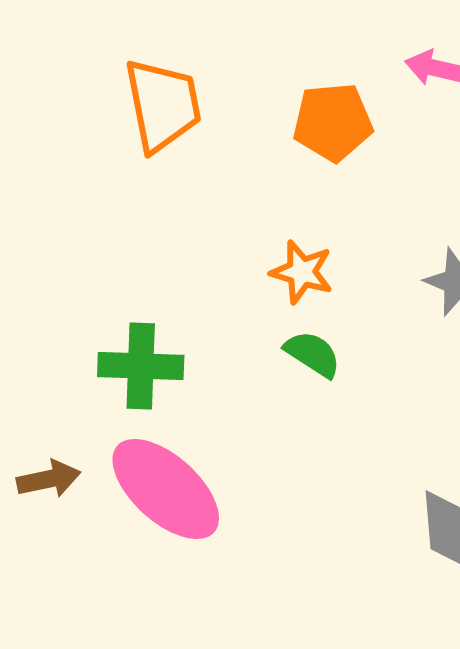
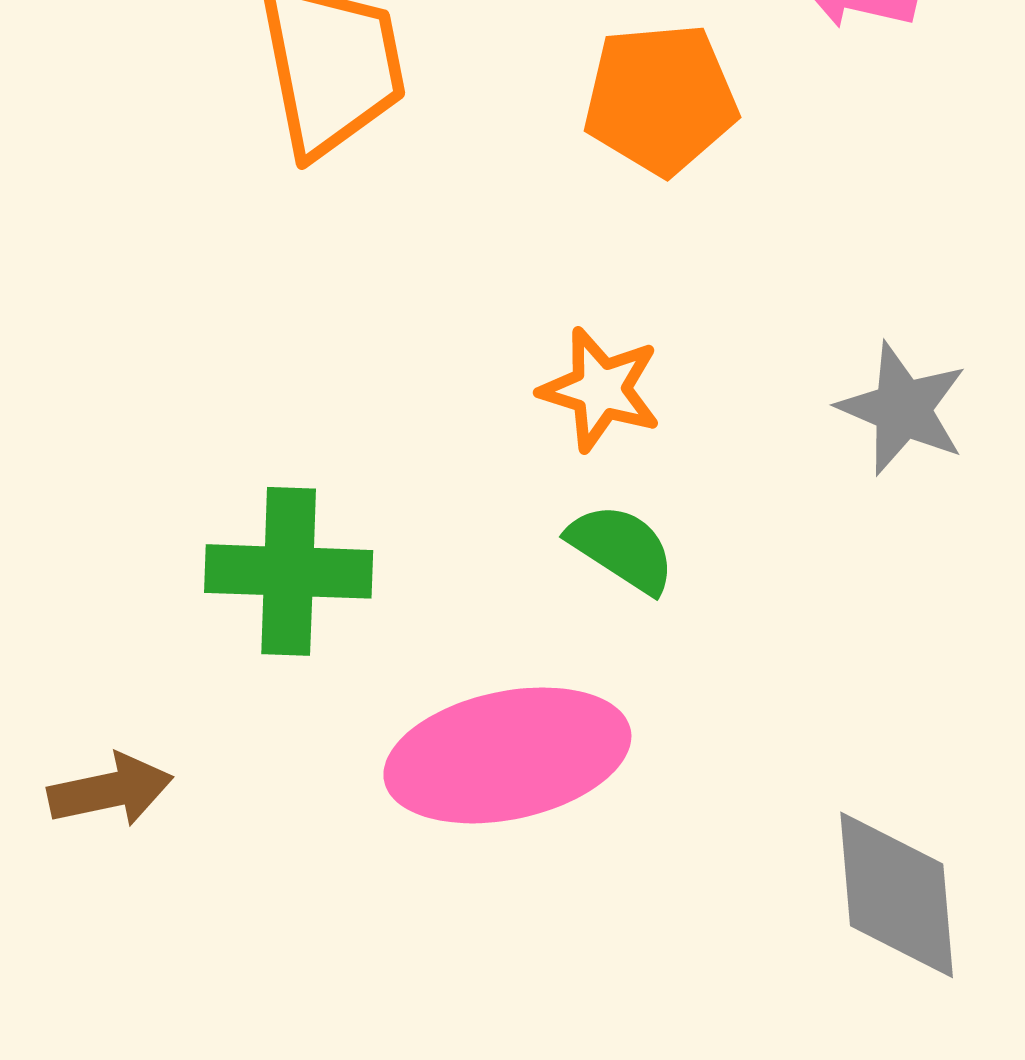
pink ellipse: (166, 489) -> (507, 755), moved, turned -54

